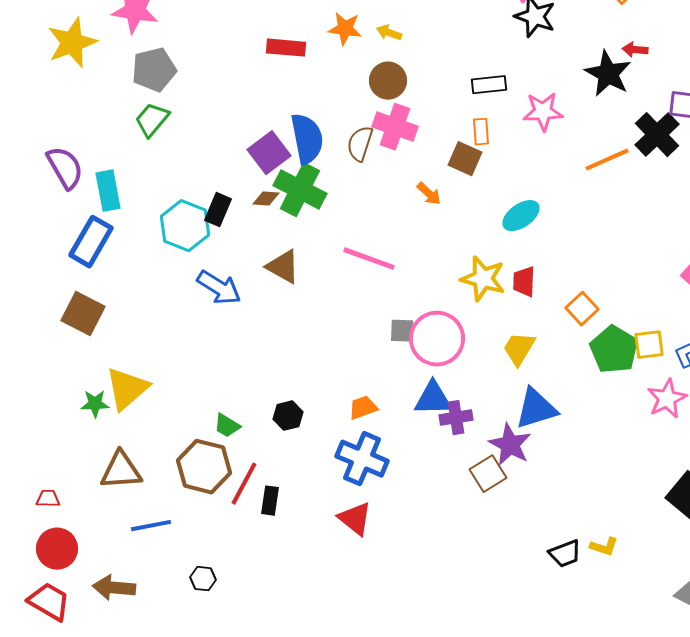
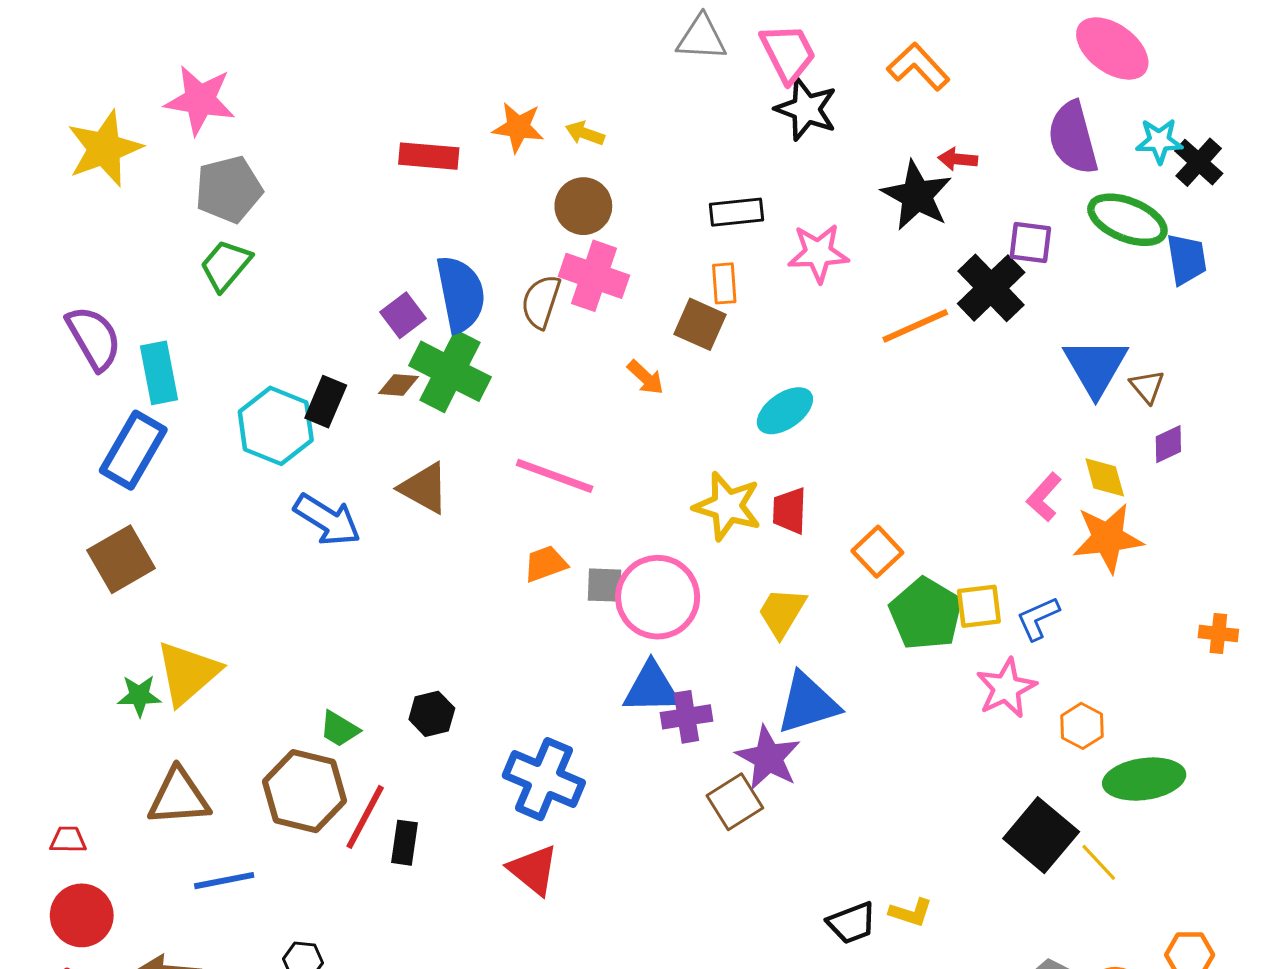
purple square: (269, 153) -> (403, 315), size x0.7
brown square: (83, 314) -> (121, 559), turned 33
orange trapezoid: (363, 408) -> (545, 564), moved

